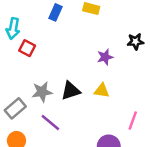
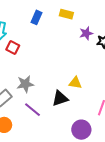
purple star: (105, 57) -> (86, 33), moved
black triangle: (71, 91) -> (60, 98), moved

